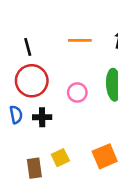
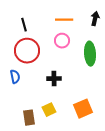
pink circle: (77, 92) -> (62, 41), moved
black cross: (42, 117) -> (54, 79), moved

